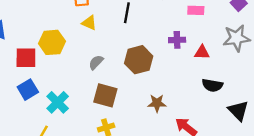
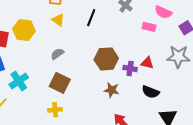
purple cross: (177, 40) -> (130, 68), moved
brown hexagon: (139, 60) -> (106, 59), moved
brown star: (157, 103) -> (112, 90), moved

